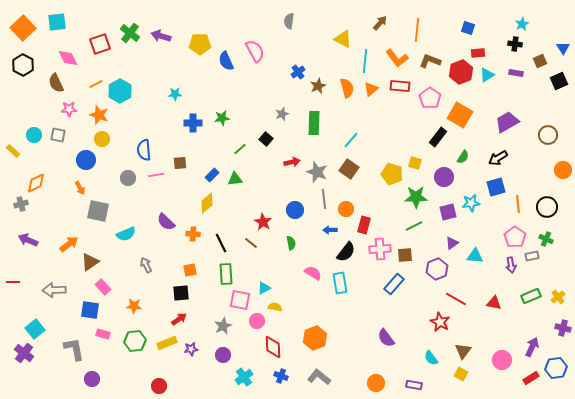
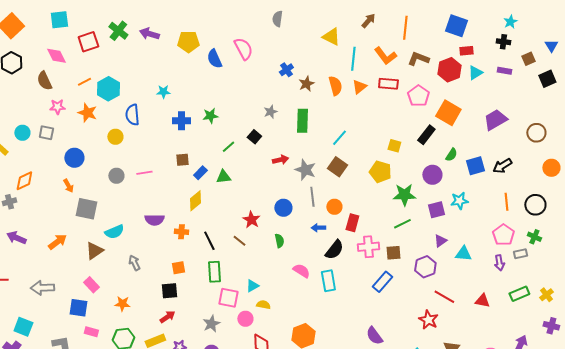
cyan square: (57, 22) -> (59, 20), moved
blue square: (468, 28) -> (456, 26), size x1.6
yellow circle: (102, 139) -> (115, 137), moved
blue semicircle: (144, 150) -> (132, 115), moved
black arrow: (498, 158) -> (502, 166), moved
brown square: (180, 163) -> (182, 160), moved
yellow square: (415, 163) -> (394, 146), moved
blue square: (496, 187) -> (475, 166), moved
purple semicircle: (166, 222) -> (154, 220), turned -42
brown triangle: (90, 262) -> (94, 251), moved
cyan square: (35, 329) -> (23, 327), turned -30

